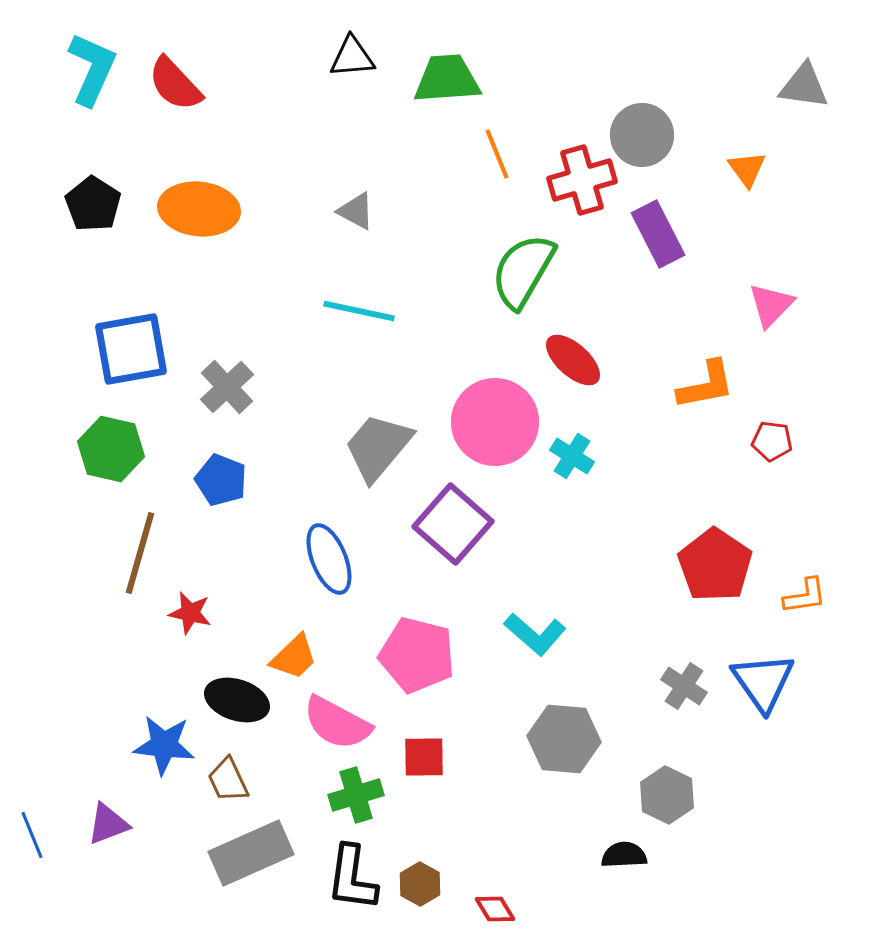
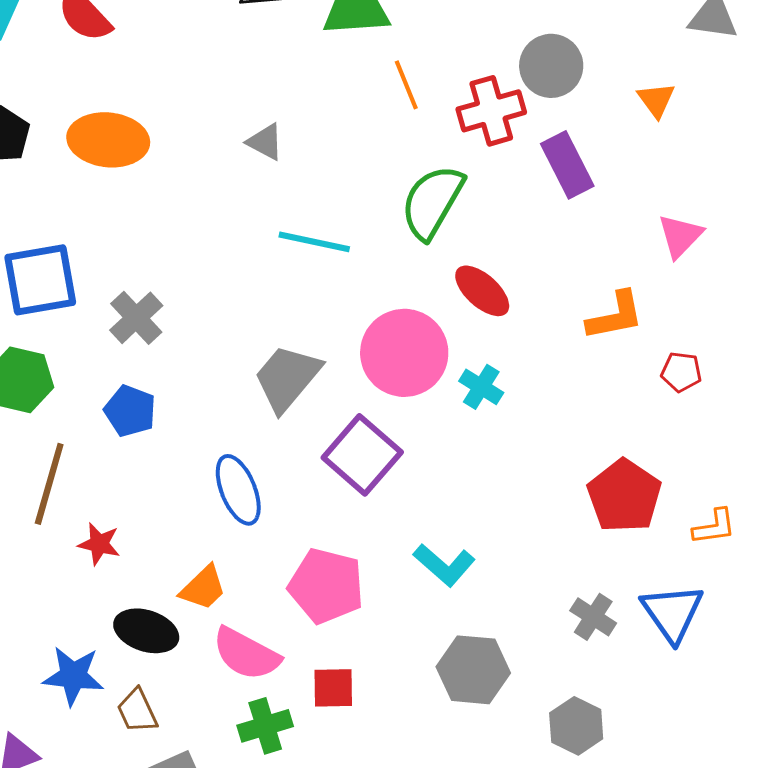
cyan line: (359, 311) -> (314, 242), moved

